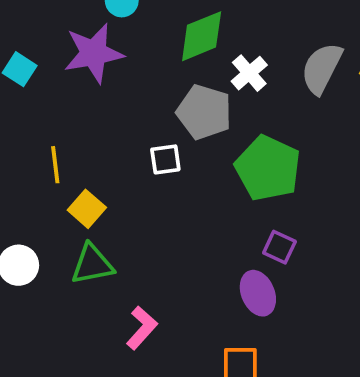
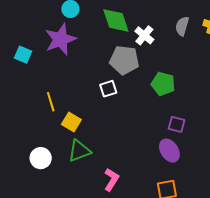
green diamond: (202, 36) -> (116, 20), turned -76
gray semicircle: (322, 68) -> (182, 26), size x0.7
green pentagon: (268, 168) -> (163, 84), size x0.7

